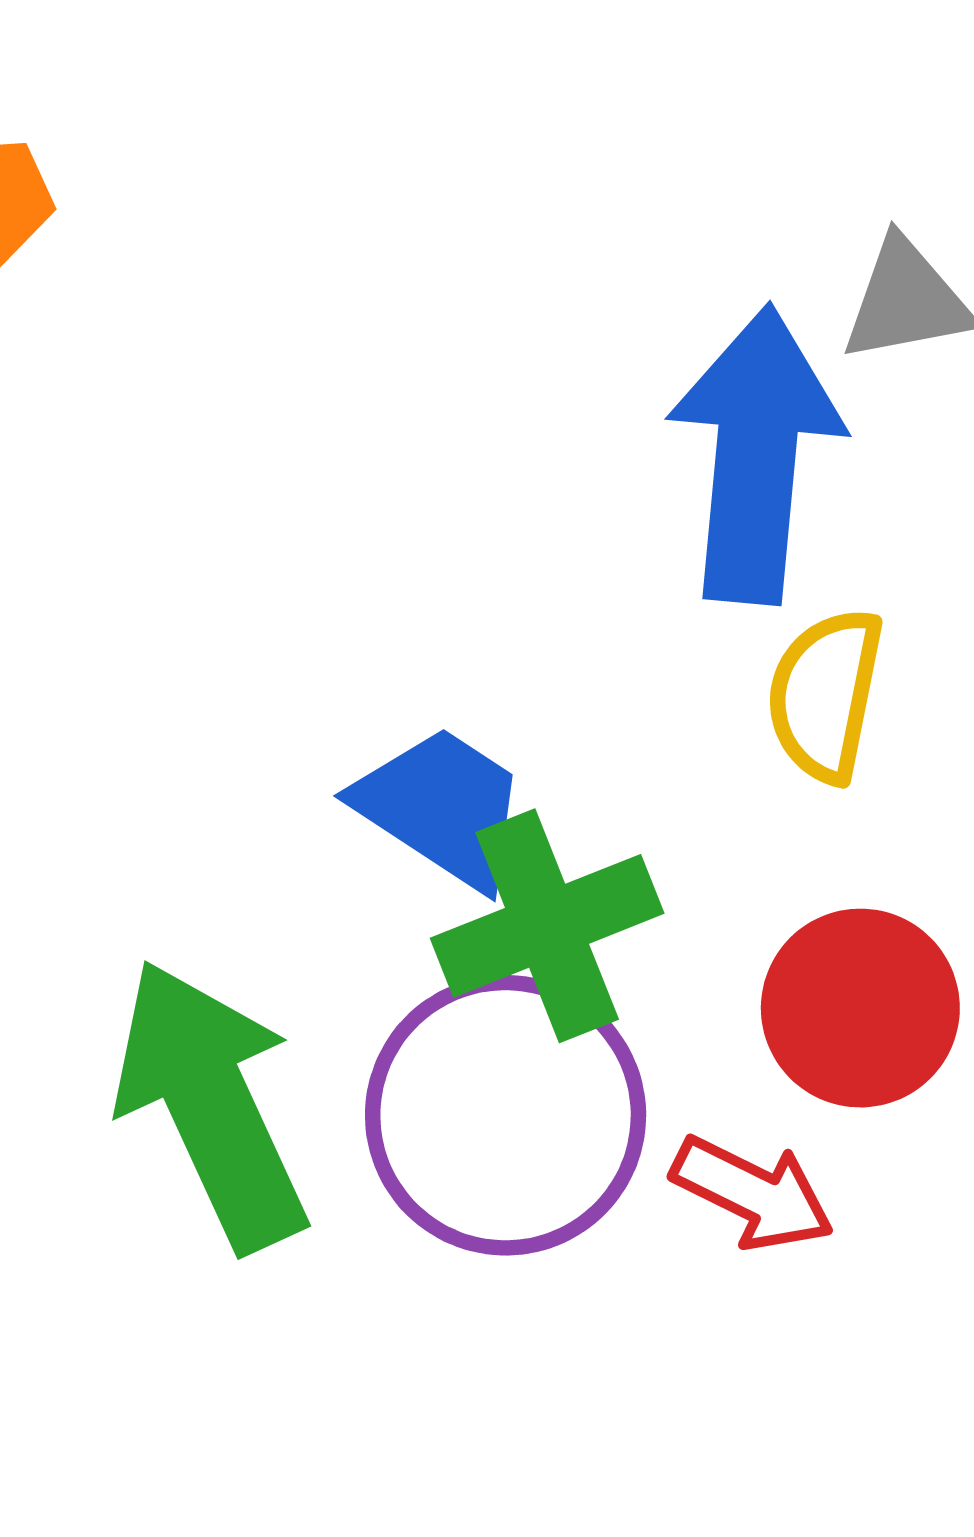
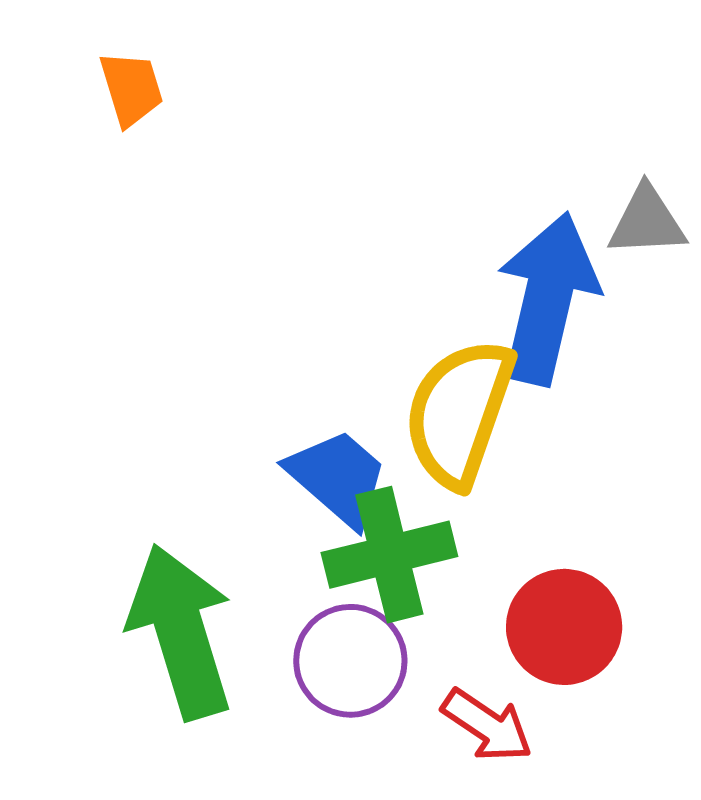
yellow semicircle: (825, 695) -> (459, 413), moved, size x1.5
purple circle: (506, 1115) -> (350, 661), size x0.7

